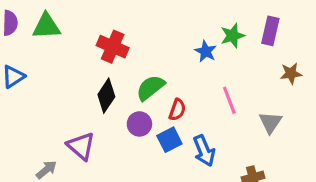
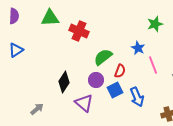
green triangle: (46, 26) -> (50, 18), moved
blue star: (206, 51) -> (138, 48), moved
black diamond: (106, 96) -> (64, 82), moved
purple triangle: (81, 146) -> (84, 103), moved

